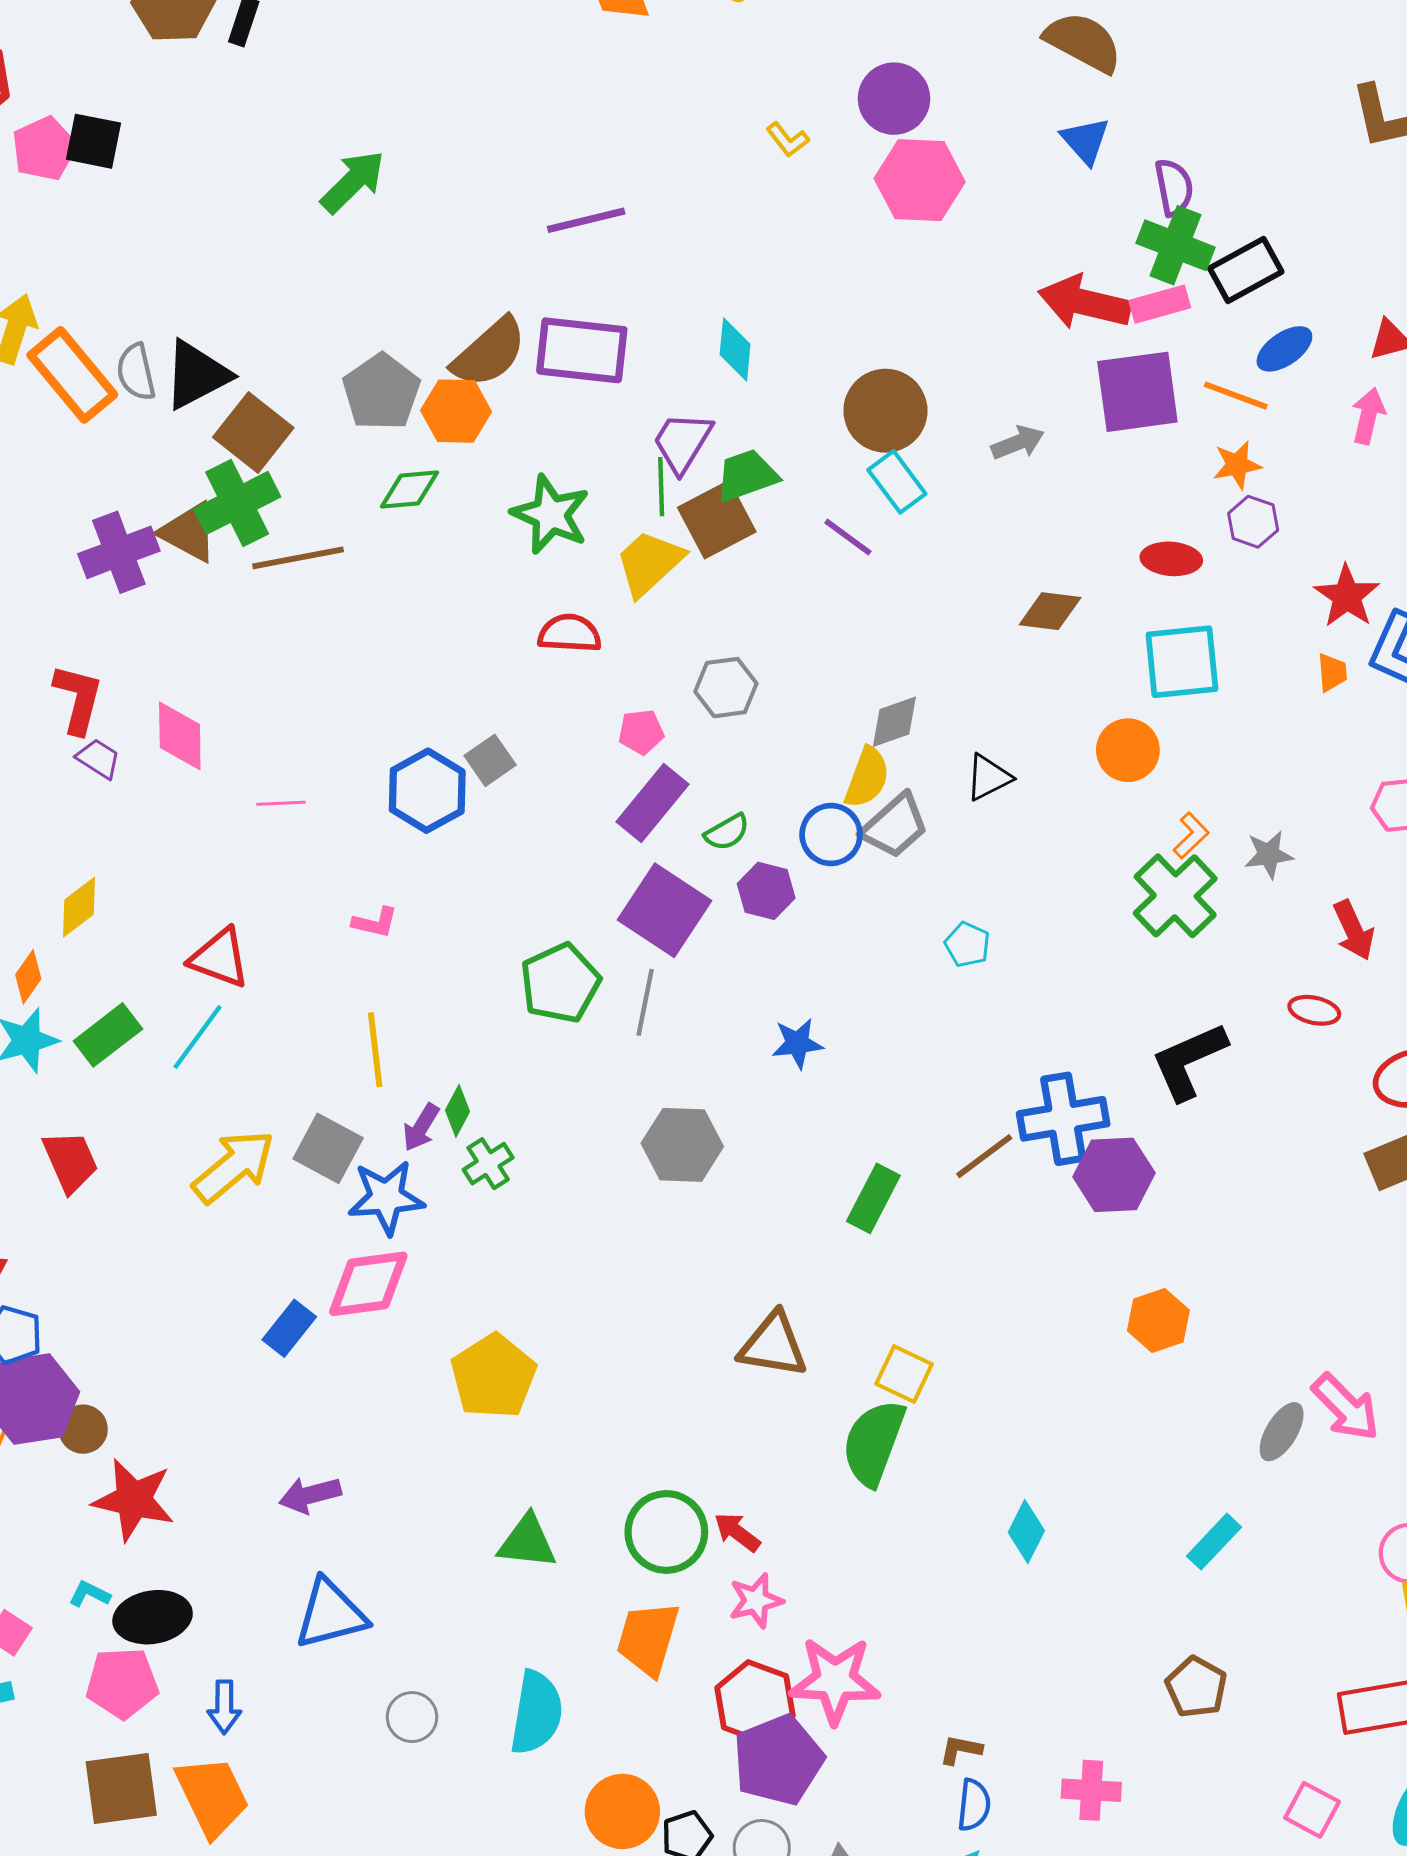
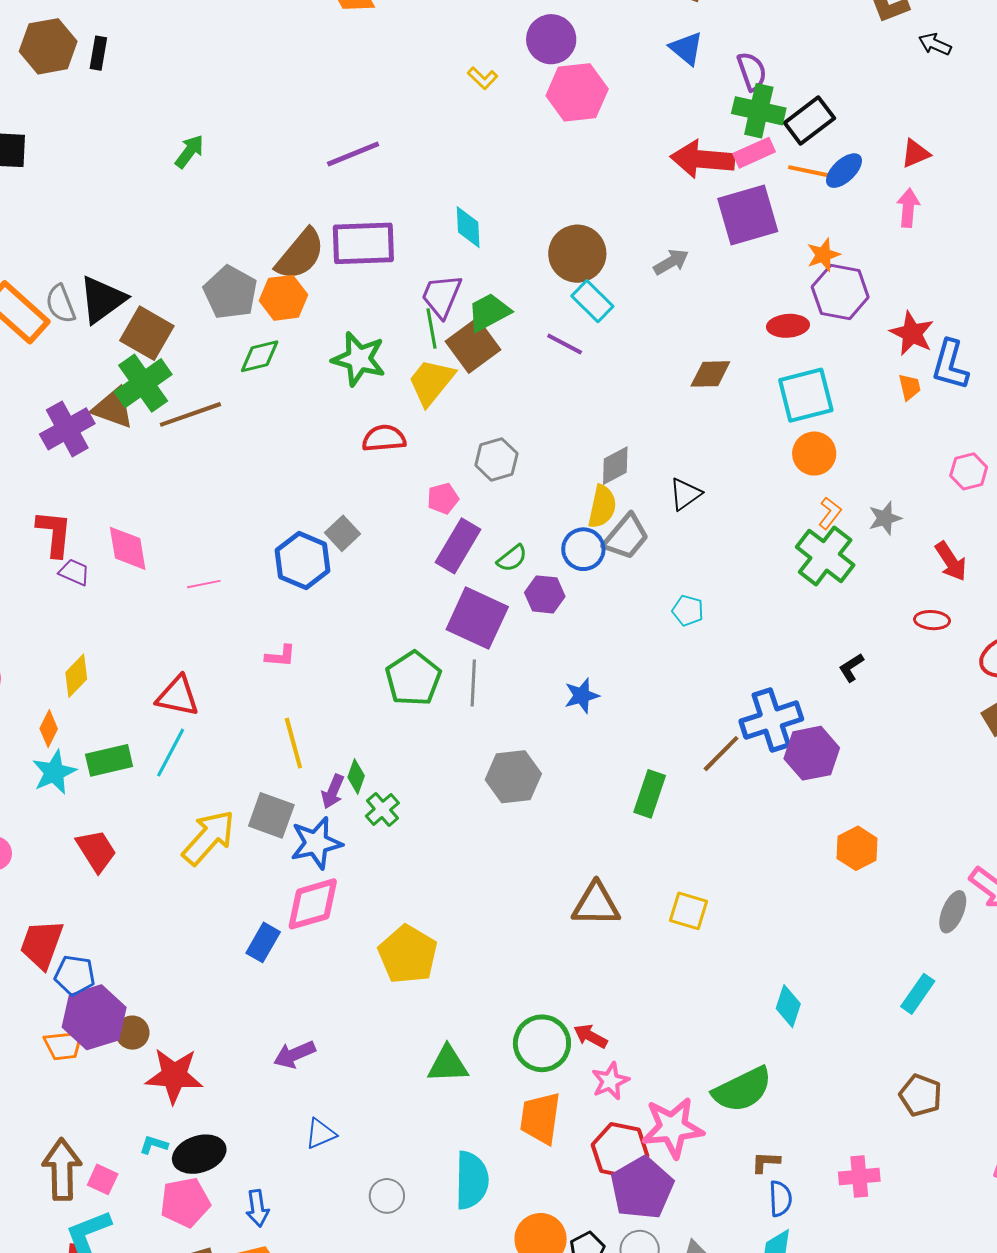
green arrow: (353, 182) -> (189, 151), size x0.7
orange line: (1236, 396) -> (811, 172), moved
purple hexagon: (1253, 522) -> (840, 292), size x1.6
orange circle: (1128, 750) -> (814, 454), moved
green rectangle: (108, 1035) -> (109, 760), turned 33
black L-shape: (1189, 1061) -> (851, 668), size x0.5
green semicircle: (874, 1443) -> (742, 1090), moved, turned -128
blue triangle: (330, 1614) -> (321, 1134), size x0.6

